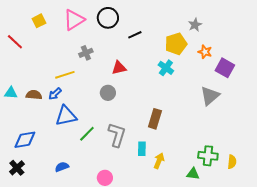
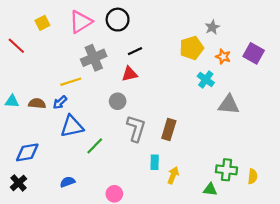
black line: (135, 35) -> (135, 51), moved
gray cross: (86, 53) -> (94, 58), size x1.6
cyan cross: (166, 68) -> (206, 79), moved
purple square: (225, 68) -> (254, 53), moved
gray triangle: (210, 96) -> (229, 105), turned 45
gray L-shape: (117, 135) -> (136, 128), moved

